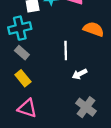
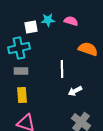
gray rectangle: (22, 53) -> (21, 71), turned -40
yellow rectangle: (23, 78) -> (22, 95), turned 35

